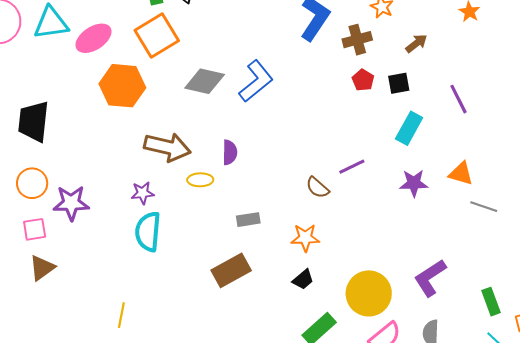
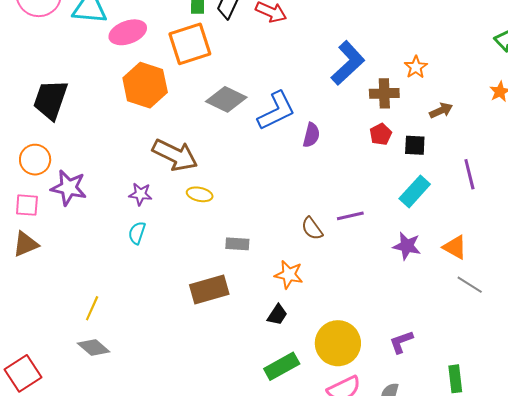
purple semicircle: (230, 152) -> (311, 135), moved
cyan semicircle: (148, 232) -> (137, 233), size x0.6
purple L-shape: (430, 278) -> (401, 342), size x0.7
black trapezoid: (303, 279) -> (277, 315), turned -30

